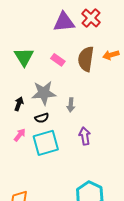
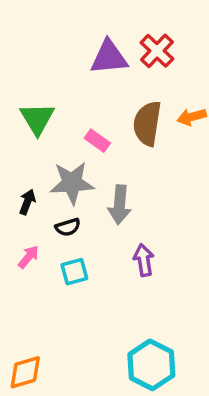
pink rectangle: (58, 60) -> (97, 141), moved
gray arrow: (71, 105) -> (120, 205), size x1.5
cyan square: (46, 143) -> (74, 272), size x0.6

